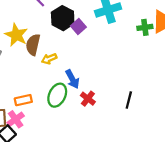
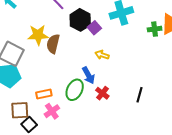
yellow star: (16, 35) -> (38, 35), turned -30
yellow arrow: (49, 59) -> (102, 55), moved, turned 40
pink cross: (16, 119) -> (52, 111), moved

